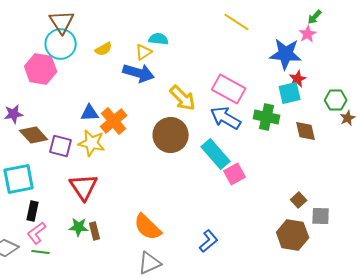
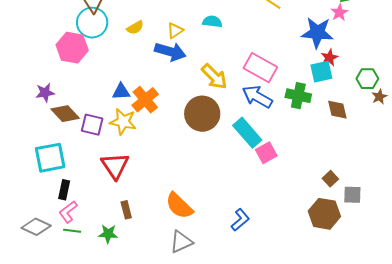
cyan semicircle: (159, 39) -> (212, 22), moved
green star: (79, 227) -> (108, 234), moved

